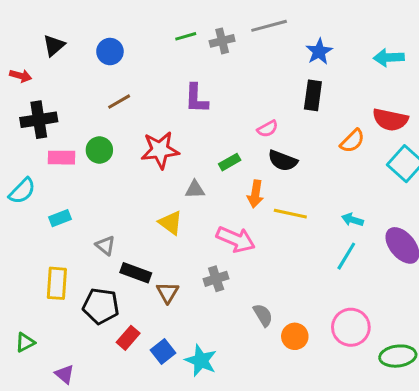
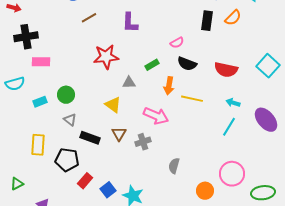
brown line: (119, 102) -> (89, 18), moved
red semicircle: (390, 120) -> (226, 70), moved
orange semicircle: (352, 141) -> (233, 18), moved
green circle: (99, 150) -> (66, 95), moved
cyan semicircle: (22, 191) -> (15, 84), turned 30
brown triangle: (168, 292) -> (119, 134), moved
gray semicircle: (263, 315) -> (174, 166), turned -133
orange circle: (295, 336) -> (205, 191), moved

